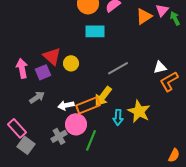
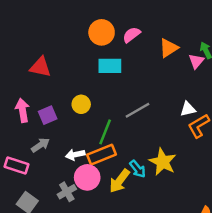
pink triangle: (162, 10) -> (196, 61), moved
red triangle: (52, 56) -> (40, 67), moved, turned -30
yellow arrow: (103, 96) -> (120, 181), moved
cyan arrow: (118, 117) -> (138, 169), turned -42
pink rectangle: (17, 128) -> (16, 165), moved, turned -30
green line: (91, 140) -> (105, 132), moved

